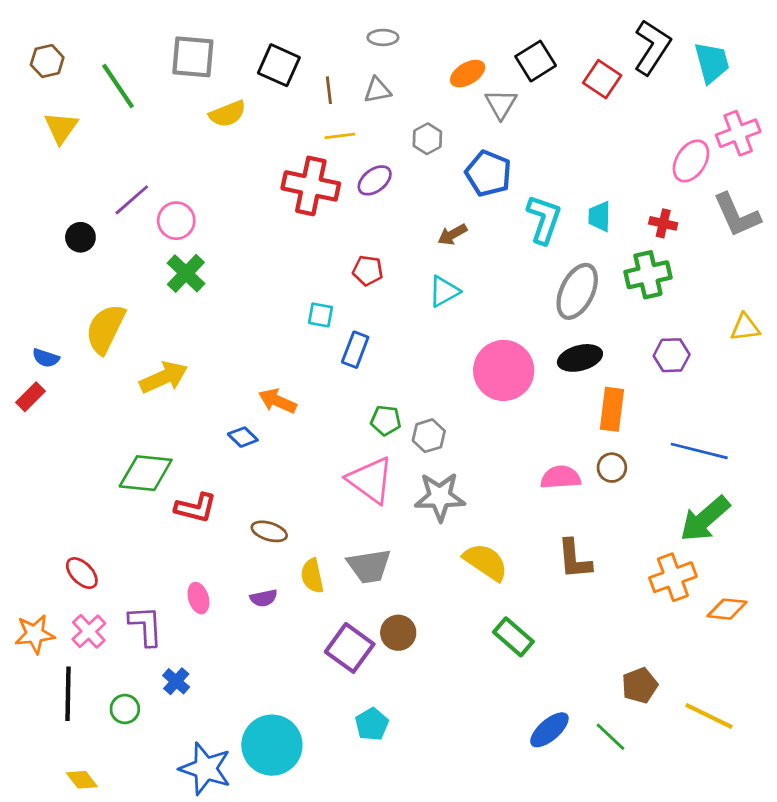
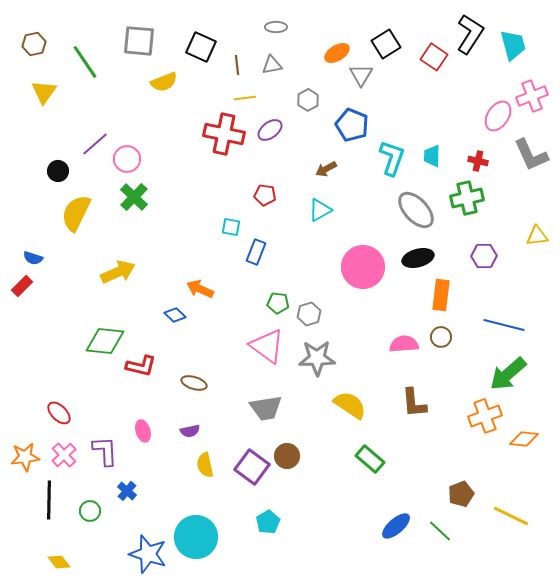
gray ellipse: (577, 291) -> (416, 210), turned -69
yellow semicircle: (105, 329) -> (76, 213), moved
yellow semicircle: (312, 576) -> (205, 465), moved

